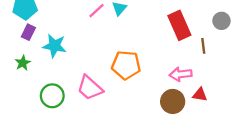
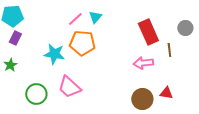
cyan star: (55, 46) -> (54, 54), moved
orange pentagon: (126, 65) -> (82, 43), moved
pink arrow: (181, 74) -> (143, 63), moved

